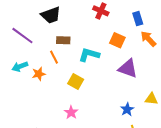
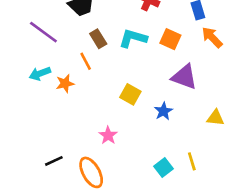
brown rectangle: (63, 40) -> (98, 39), turned 56
cyan L-shape: (89, 55) -> (133, 38), moved
yellow square: (76, 82) -> (130, 94), moved
blue star: (127, 109) -> (163, 111), moved

